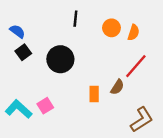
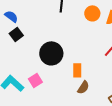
black circle: (60, 59) -> (51, 53), moved
brown semicircle: (117, 87) -> (83, 87), moved

